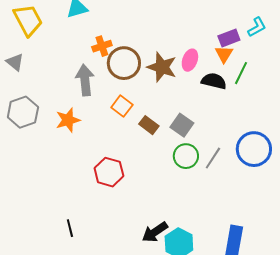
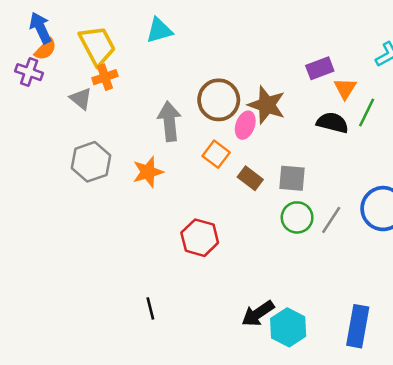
purple rectangle: (229, 38) -> (320, 68), moved
orange cross: (102, 46) -> (105, 77), moved
pink ellipse: (190, 60) -> (245, 125), moved
gray square: (182, 125) -> (292, 178), turned -30

